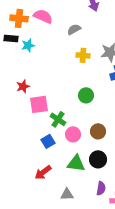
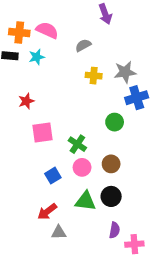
cyan star: (28, 45) -> (37, 57), moved
red star: (23, 86) -> (26, 101), moved
green circle: (86, 95) -> (115, 122), moved
green cross: (58, 119) -> (77, 144), moved
gray triangle: (67, 194) -> (59, 232), moved

